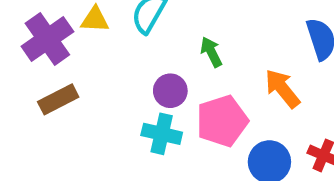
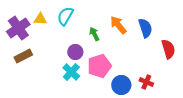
orange arrow: (282, 89) -> (118, 25), moved
cyan cross: (162, 134) -> (71, 72), turned 30

